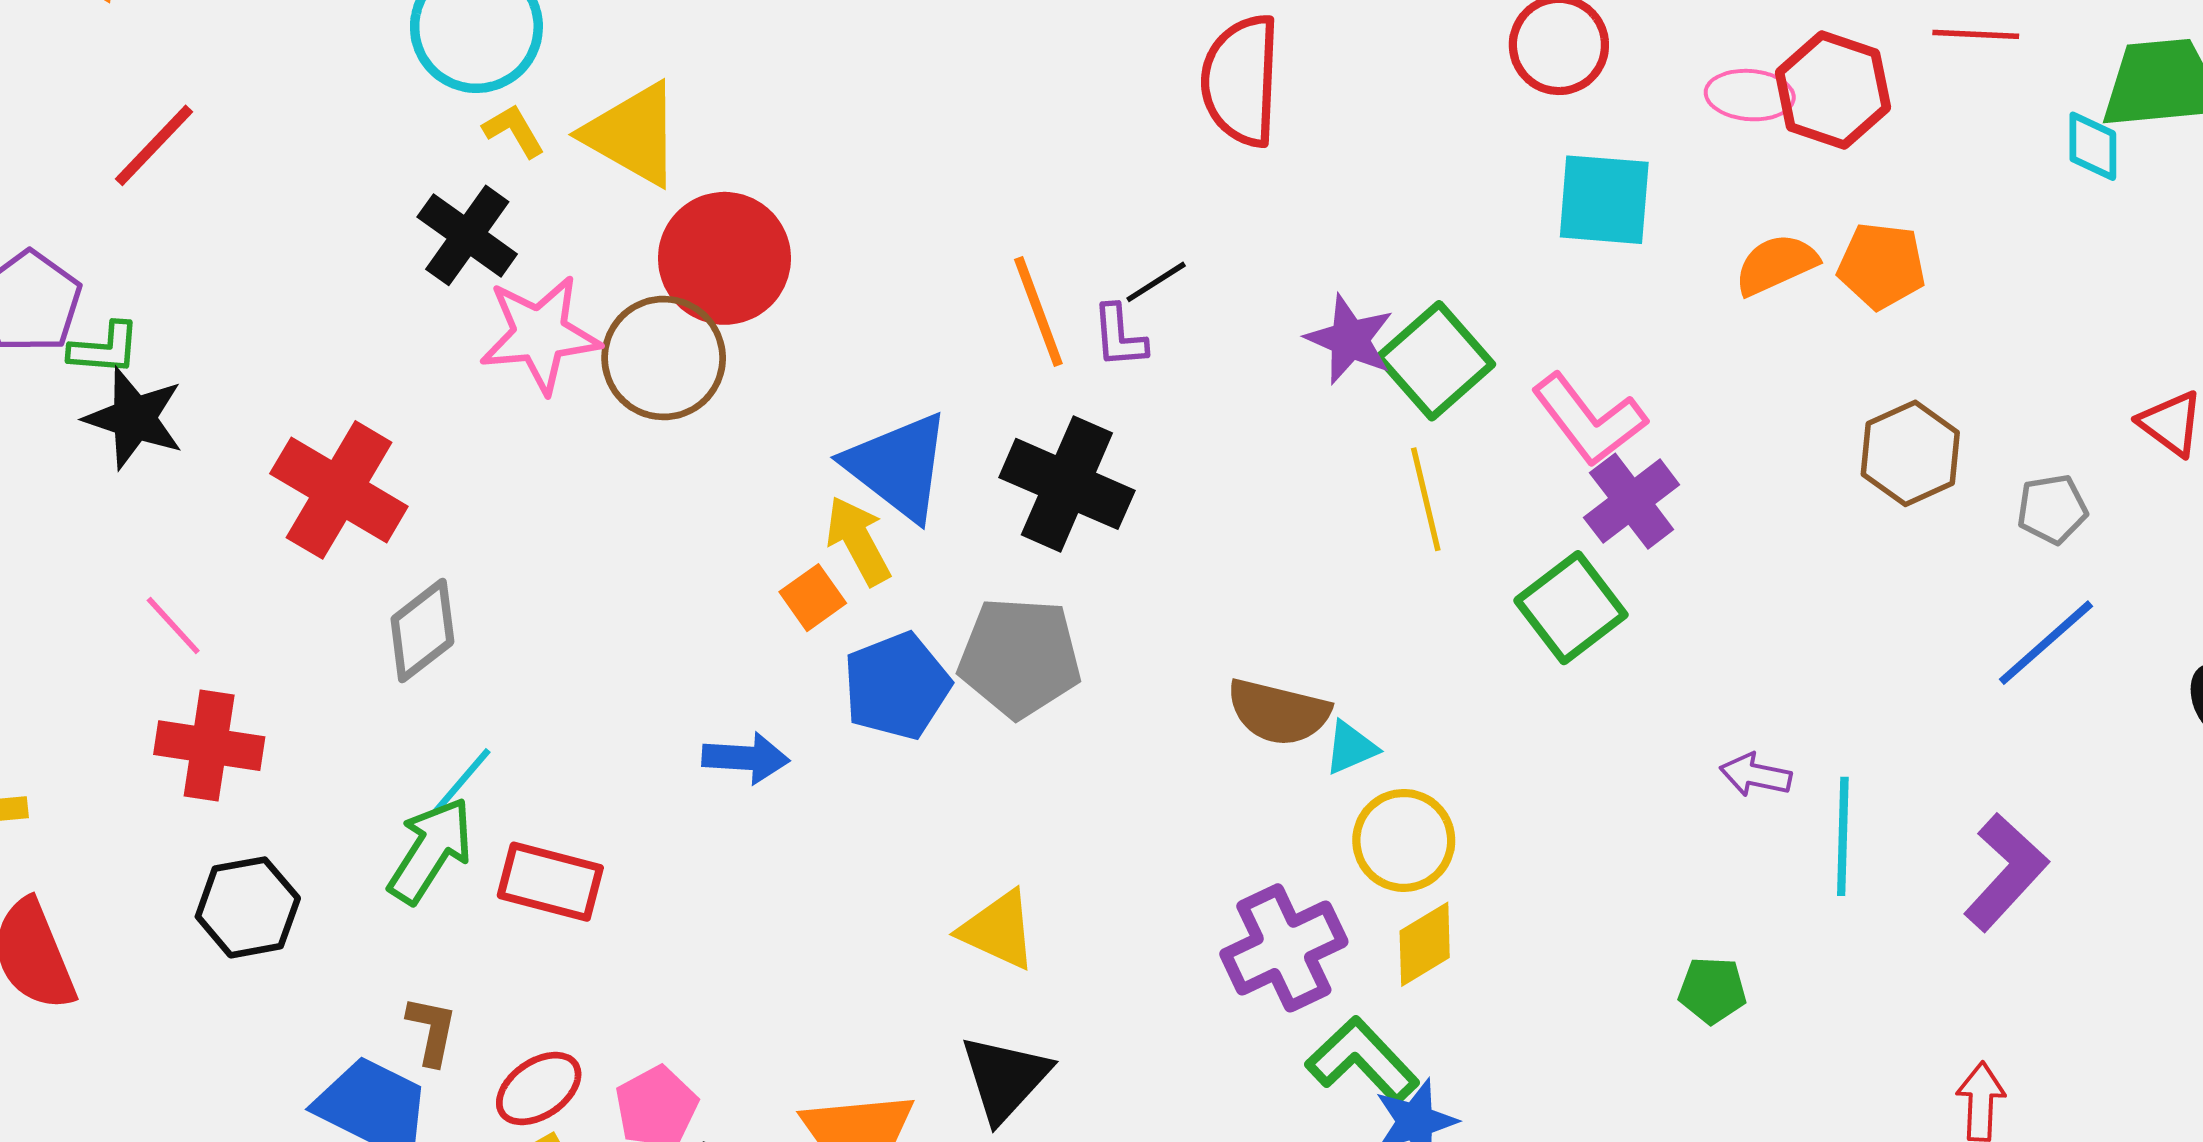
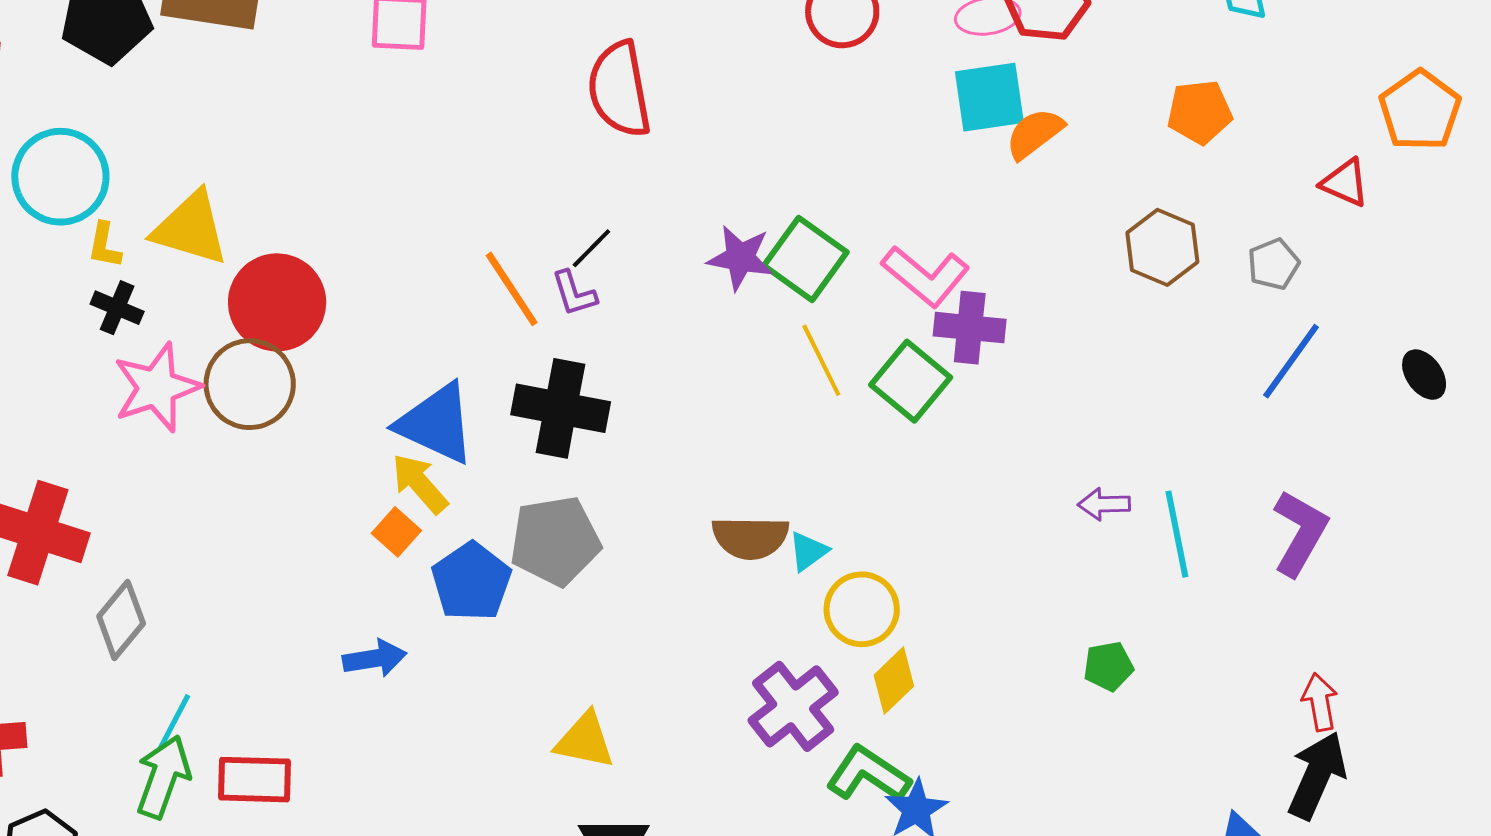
yellow L-shape: (514, 131) -> (104, 245), turned -126
cyan square: (1604, 200) -> (989, 97), moved
black cross: (467, 235) -> (117, 308), moved, size x0.7
orange pentagon: (1882, 266) -> (1200, 112), moved
purple cross: (1632, 501) -> (970, 328), turned -34
green square: (1571, 608) -> (911, 381), moved

